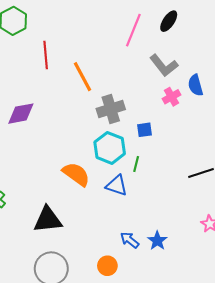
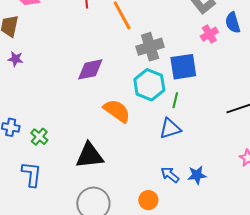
purple diamond: (21, 114) -> (90, 69), moved
blue square: (145, 130) -> (183, 67), size x1.8
blue triangle: (117, 185) -> (170, 129), moved, turned -35
blue star: (157, 241) -> (197, 175), turned 30

